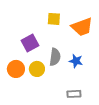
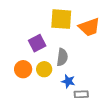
yellow square: (54, 19) -> (61, 19), size x1.6
blue star: (76, 61) -> (68, 81), moved

